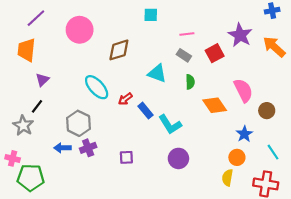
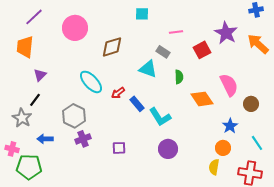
gray rectangle: (184, 55) -> (163, 52), moved
blue arrow: (63, 148) -> (45, 139), moved

